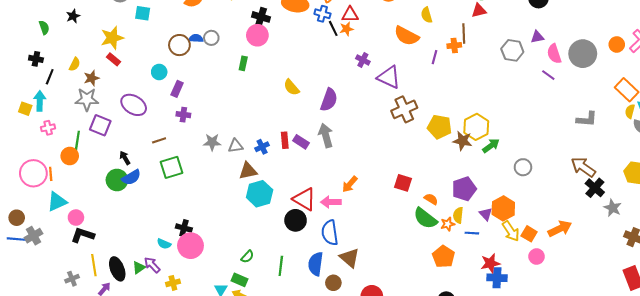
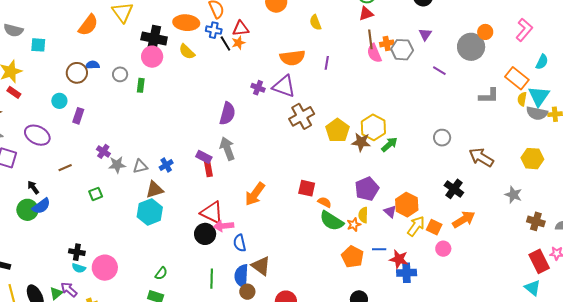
black cross: (261, 17) -> (154, 38), size x1.4
brown line: (464, 34) -> (370, 39), moved
orange semicircle: (407, 36) -> (292, 58), moved, turned -30
purple triangle: (537, 37) -> (425, 34), turned -40
gray circle: (211, 38) -> (120, 74), moved
orange circle: (617, 44) -> (485, 32), moved
orange cross: (454, 46) -> (387, 43), moved
pink semicircle: (554, 54) -> (374, 53), moved
purple cross: (363, 60) -> (258, 88), moved
yellow semicircle: (292, 87) -> (187, 52), moved
purple cross: (183, 115) -> (103, 151), moved, turned 32
gray L-shape: (587, 119) -> (489, 96), moved
yellow pentagon: (439, 127) -> (337, 130), turned 30
red rectangle: (285, 140) -> (208, 169), moved
green square: (171, 167) -> (96, 194), moved, size x0.6
gray circle: (523, 167) -> (442, 138), moved
orange arrow: (350, 184) -> (255, 194), size x1.4
black cross: (595, 188) -> (454, 189), moved
cyan hexagon: (260, 194) -> (150, 212), moved
orange semicircle: (431, 199) -> (324, 202), moved
pink arrow: (331, 202) -> (224, 226), moved
black cross: (184, 228) -> (77, 252), moved
yellow arrow: (511, 231) -> (416, 226), turned -105
blue semicircle: (330, 233) -> (240, 243), size x0.7
blue line: (472, 233) -> (379, 249), moved
red star: (490, 263) -> (399, 259), turned 30
blue semicircle: (316, 264) -> (241, 276), moved
green line: (281, 266) -> (212, 279), moved

